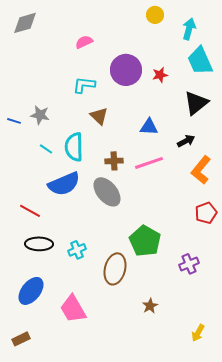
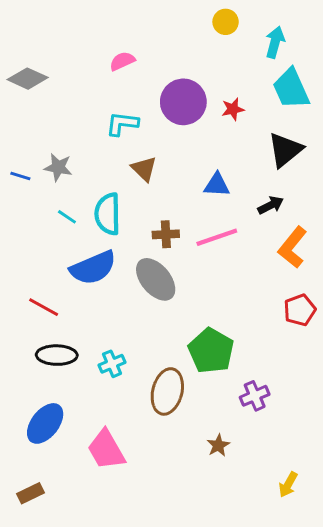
gray diamond: (25, 23) -> (28, 79), moved, turned 40
purple cross: (189, 264) -> (255, 396), moved

